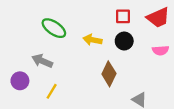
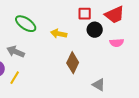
black circle: (124, 41) -> (95, 30), moved
yellow line: (52, 91) -> (15, 78), moved

